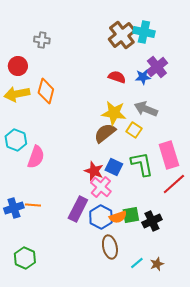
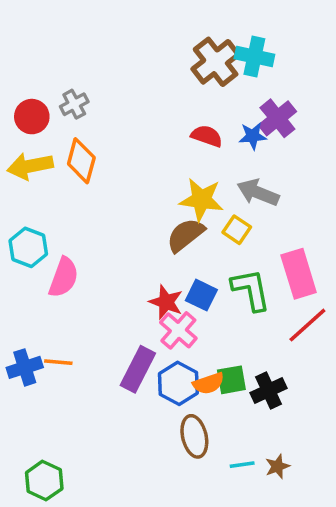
gray cross: (42, 40) -> (74, 104), moved, turned -35
green hexagon: (25, 258) -> (44, 481), moved
cyan line: (137, 263) -> (242, 465), turned 32

